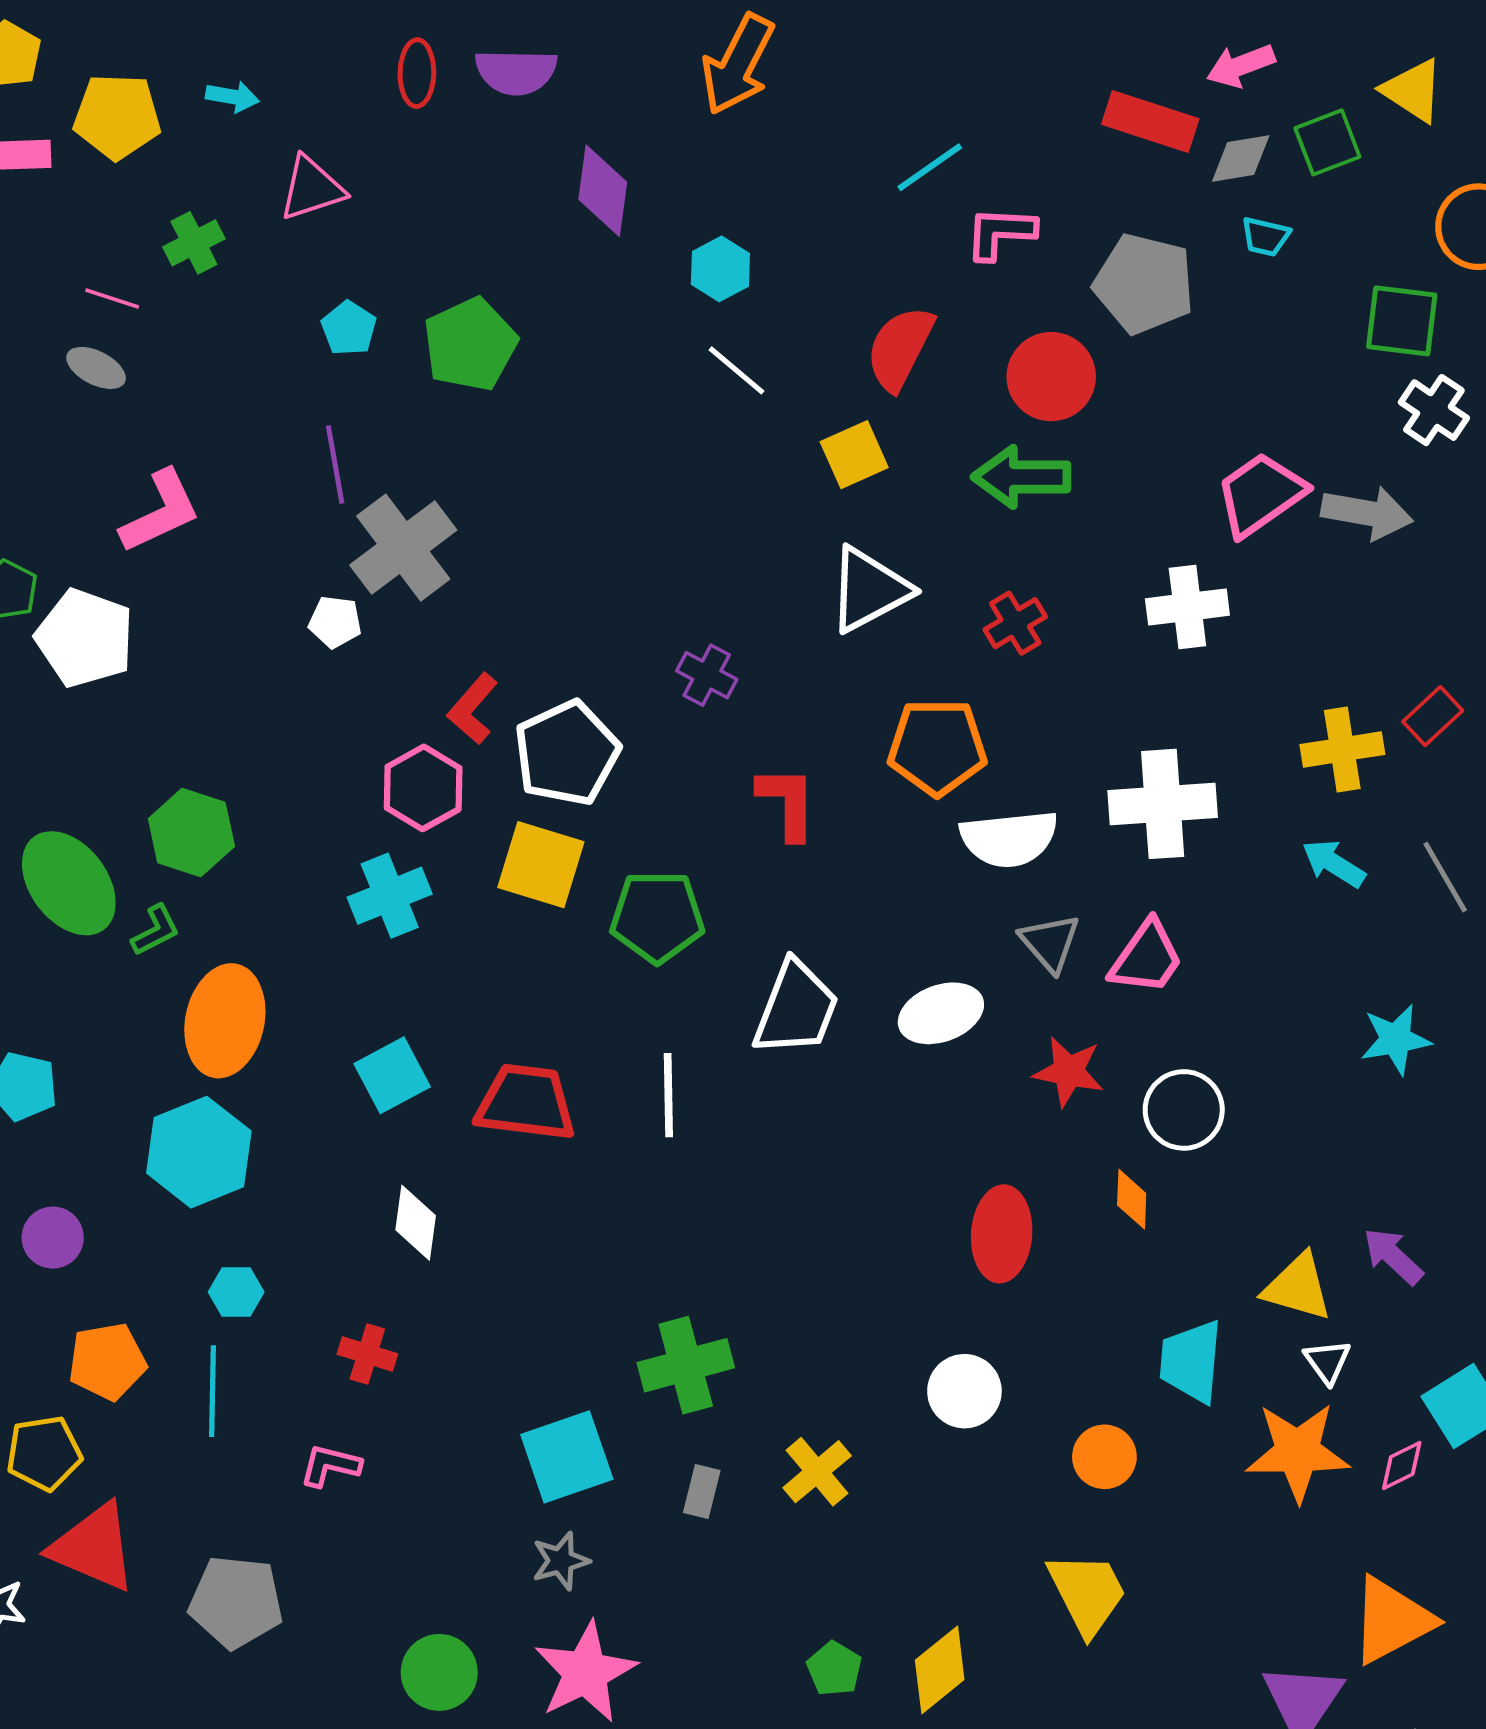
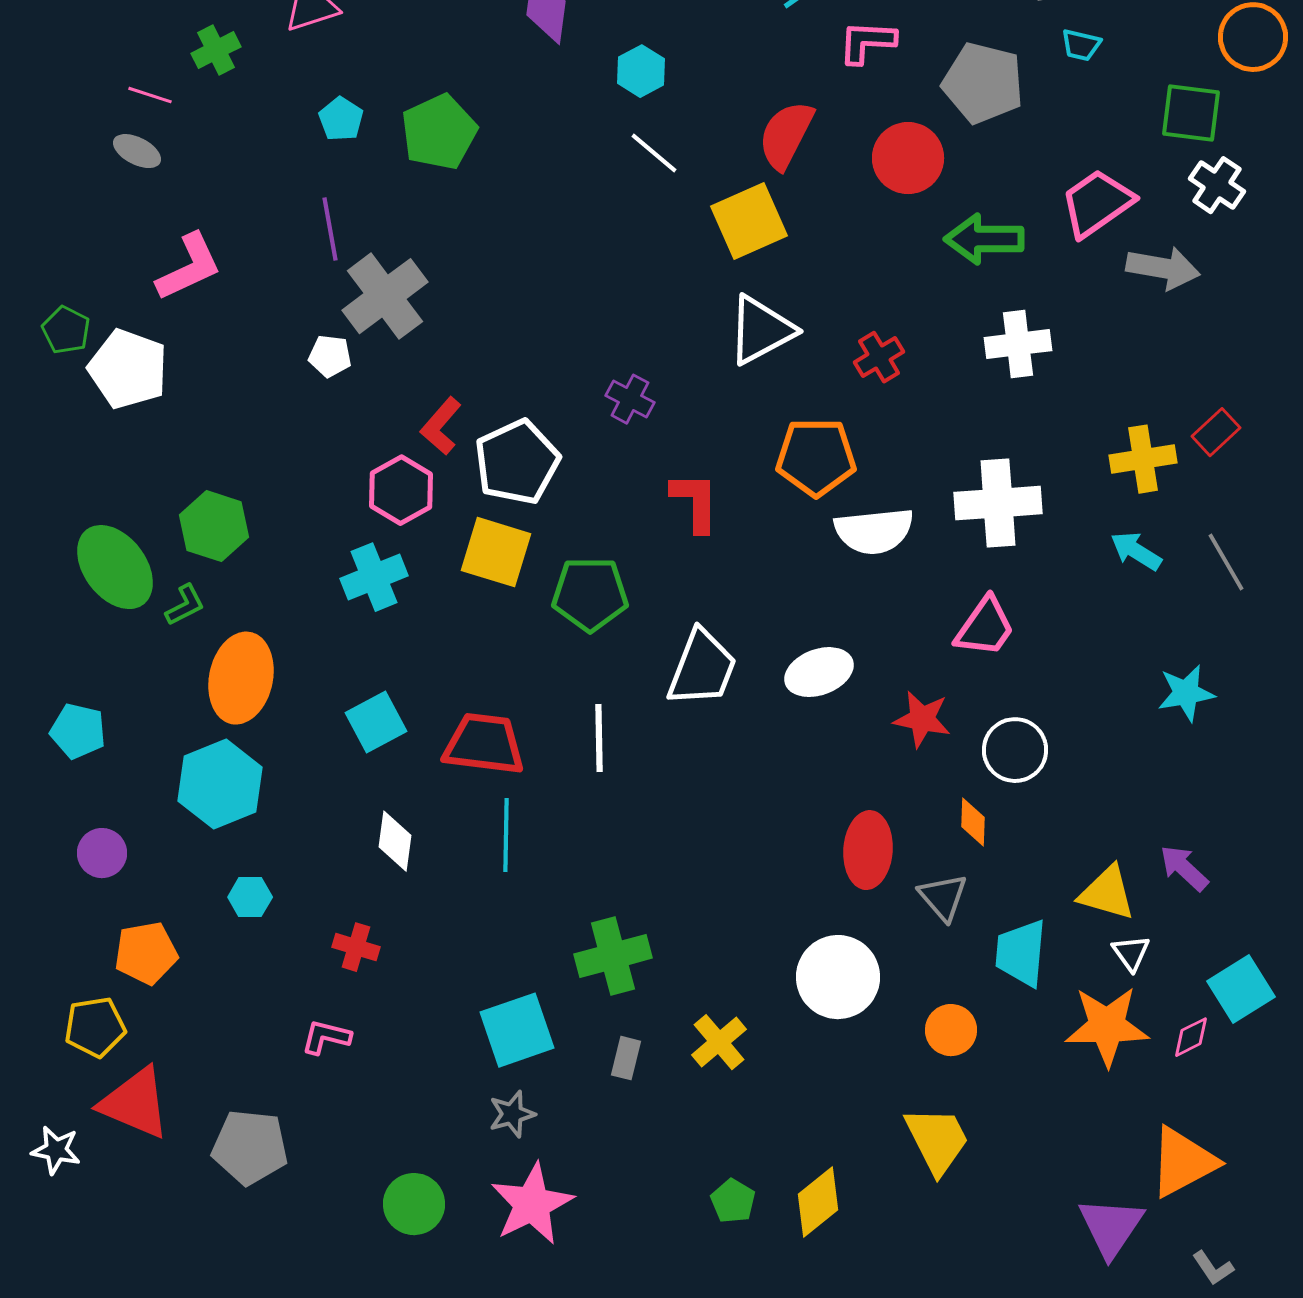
yellow square: (854, 455) -> (749, 221), size x1.4
green arrow: (1021, 477) -> (984, 239), moved
pink trapezoid: (1261, 494) -> (1097, 203), moved
gray triangle: (1050, 943) -> (943, 897), moved
cyan line: (212, 1391) -> (506, 835), moved
white circle: (964, 1391) -> (838, 977), size x1.4

